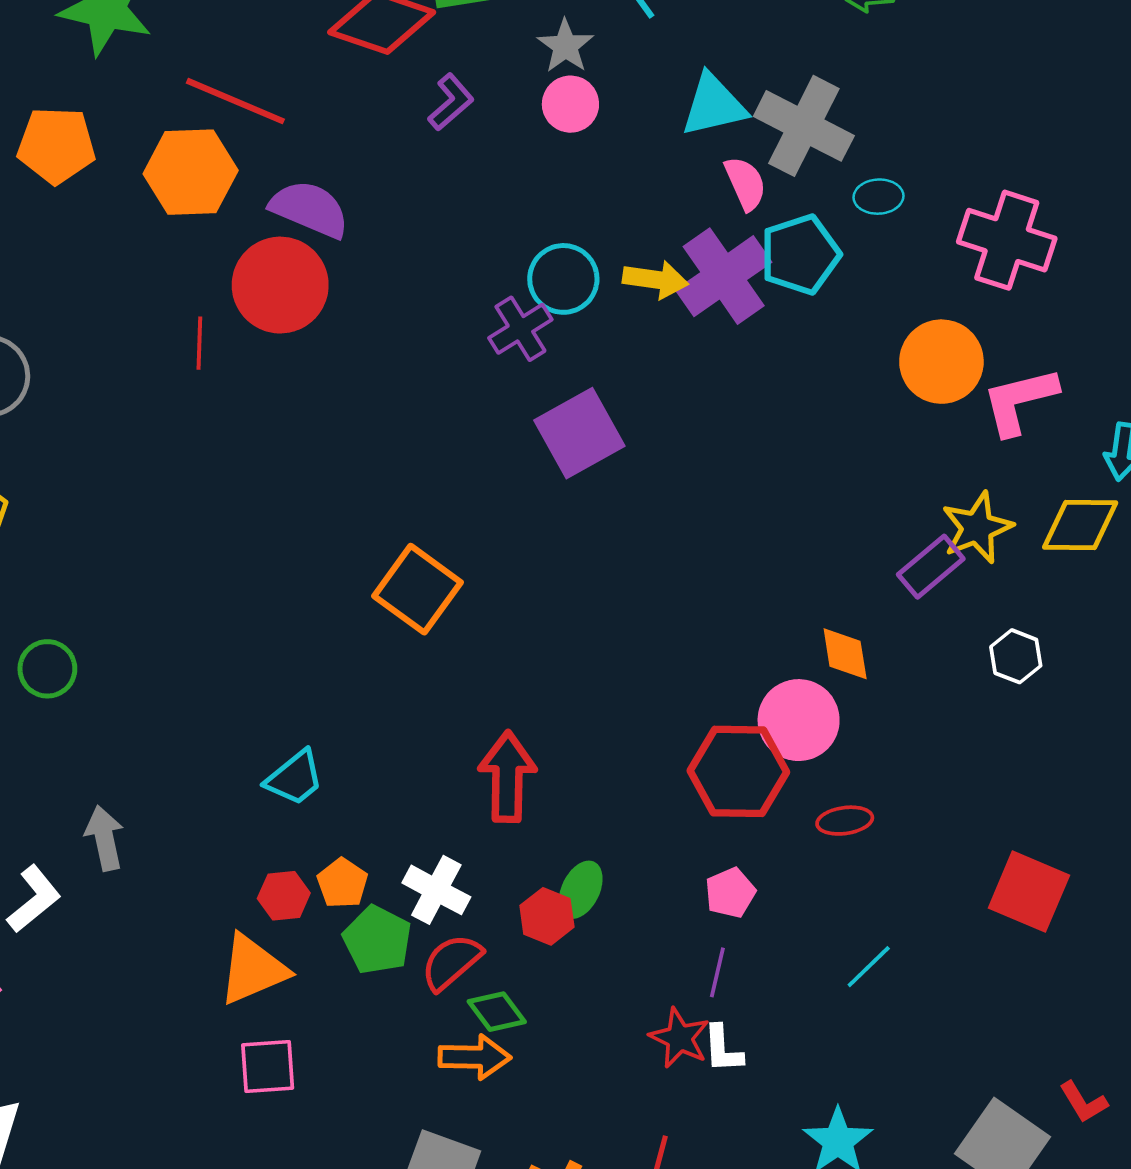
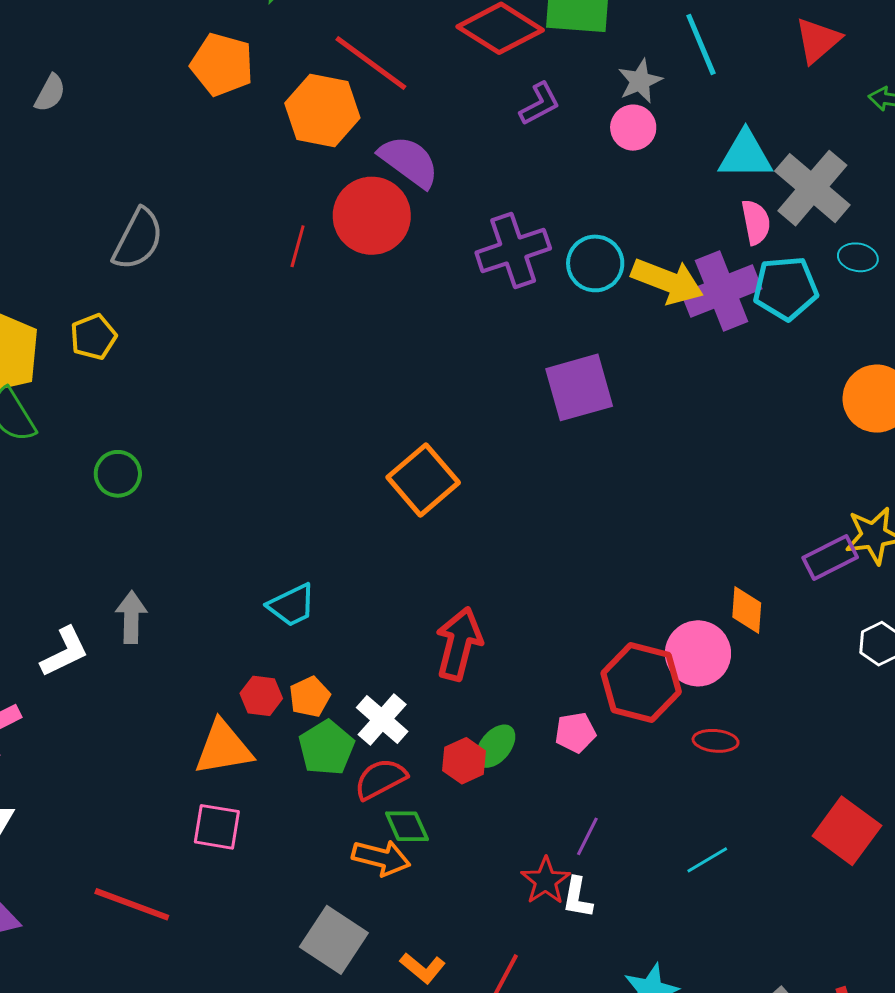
yellow arrow: (656, 280) -> (667, 281), size x1.4
purple cross: (520, 329) -> (513, 251), moved, size x1.4
pink pentagon: (730, 893) -> (575, 733), moved

